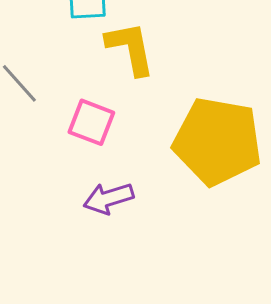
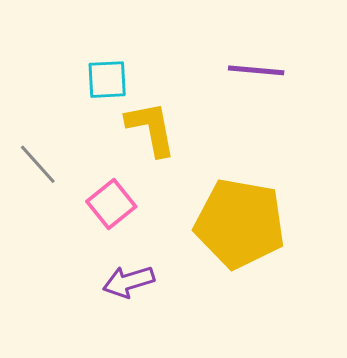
pink square: (91, 122) -> (111, 204), turned 30

